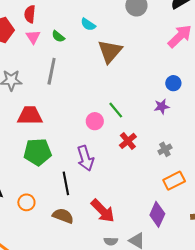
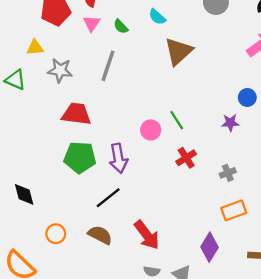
purple arrow: (85, 158) -> (118, 158), moved
black line: (66, 183) -> (108, 198), turned 55
orange circle: (26, 202) -> (56, 234), moved

